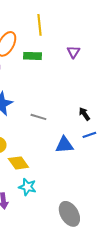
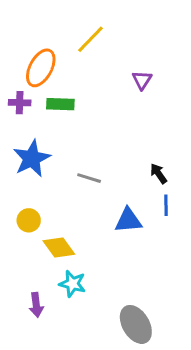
yellow line: (39, 25) -> (91, 39), turned 50
green rectangle: (32, 56) -> (60, 104), moved
blue line: (89, 135) -> (166, 205), turned -72

